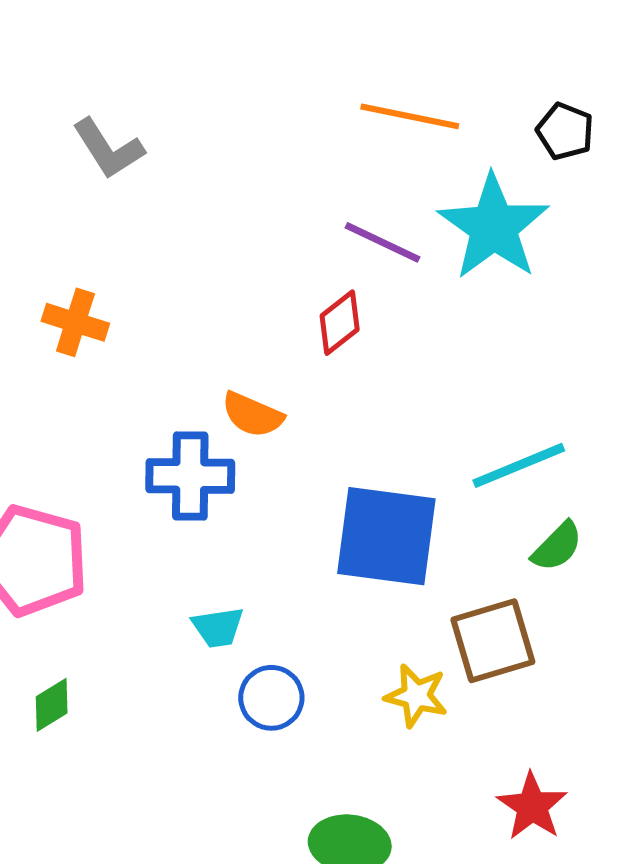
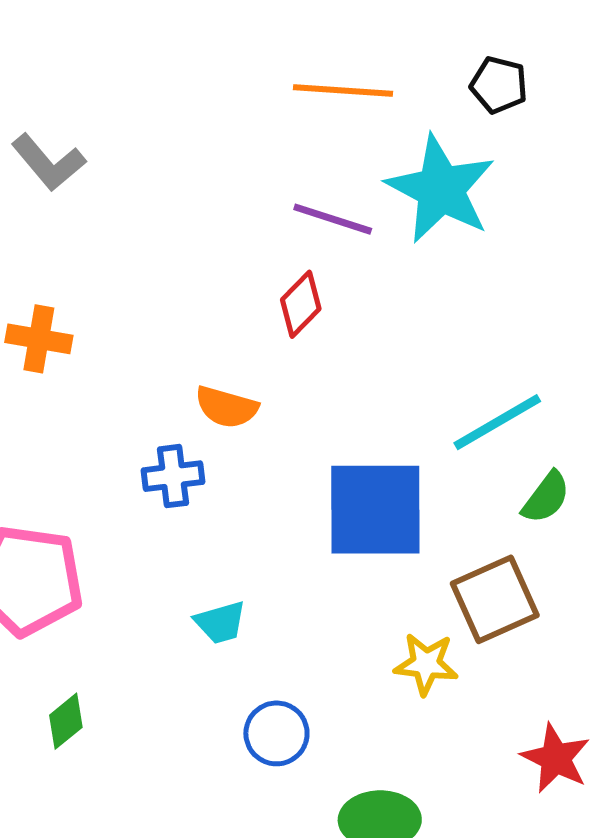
blue cross: (190, 476) -> (173, 476), size x0.7
blue circle: (271, 698) -> (276, 733), moved

